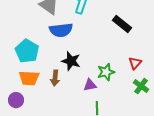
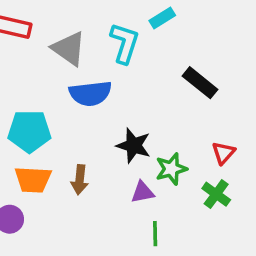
cyan pentagon: (27, 51) -> (29, 131), turned -30
black star: (71, 61) -> (134, 146), moved
green cross: (141, 86) -> (216, 194), moved

